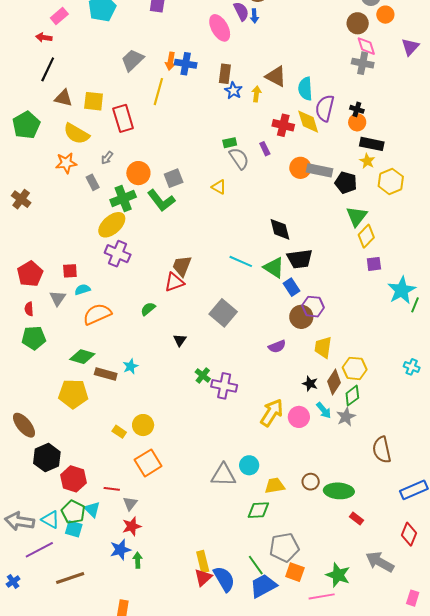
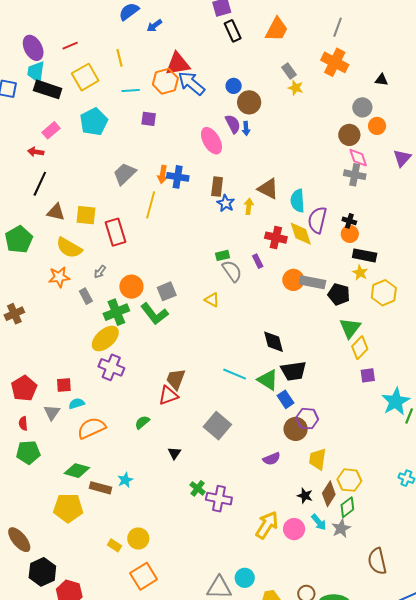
brown cross: (21, 199) -> (14, 314), turned 30

